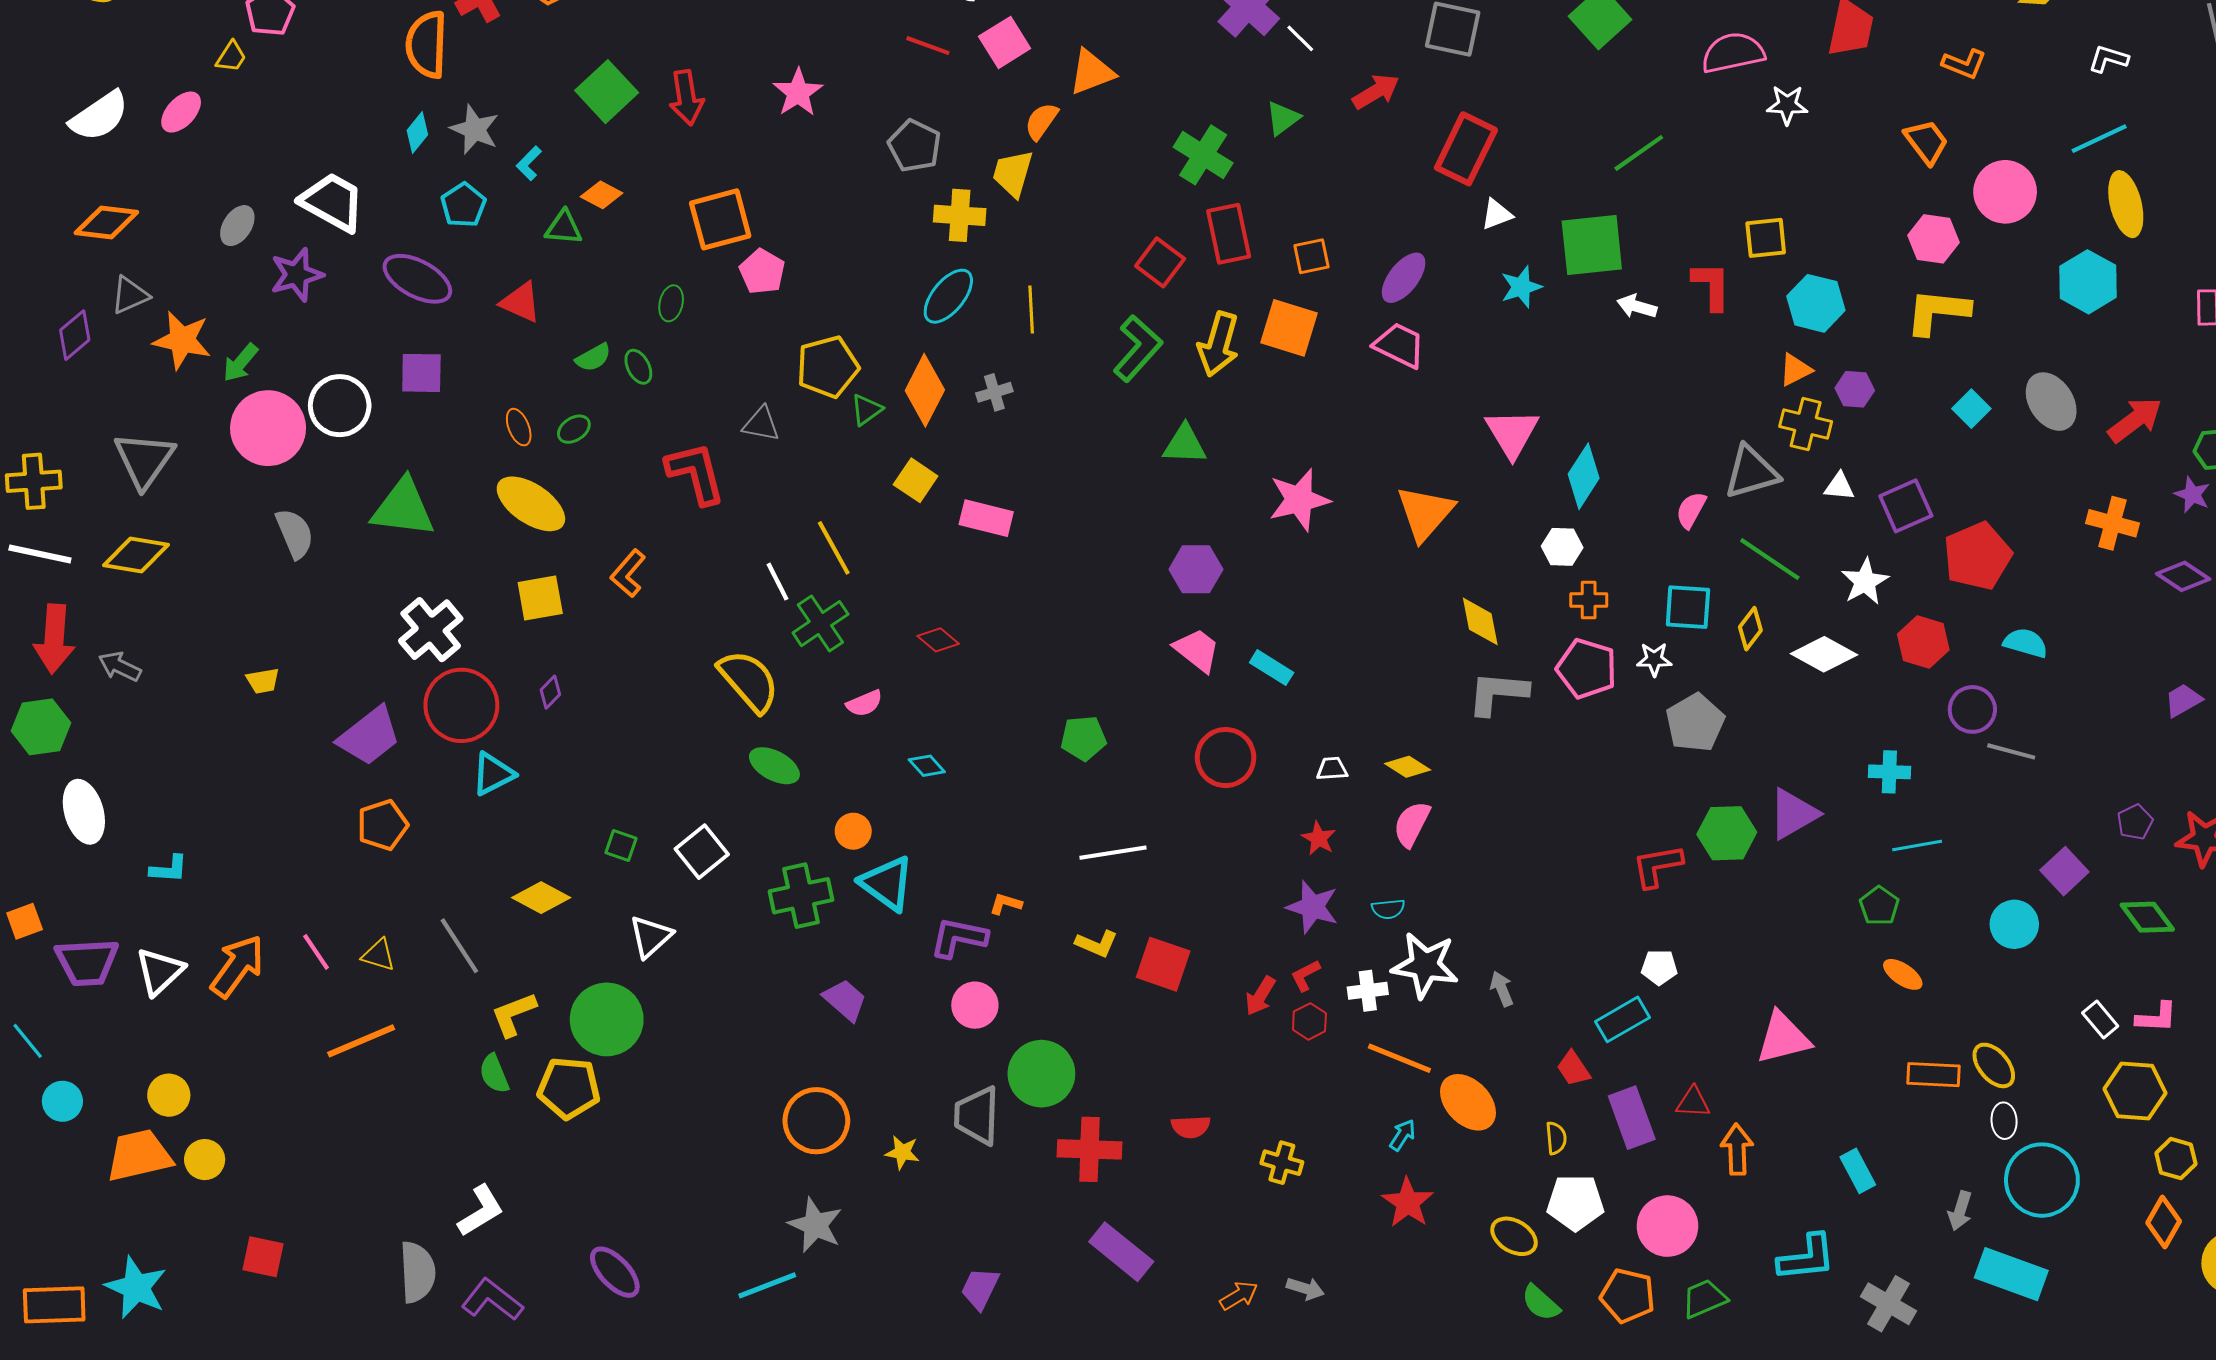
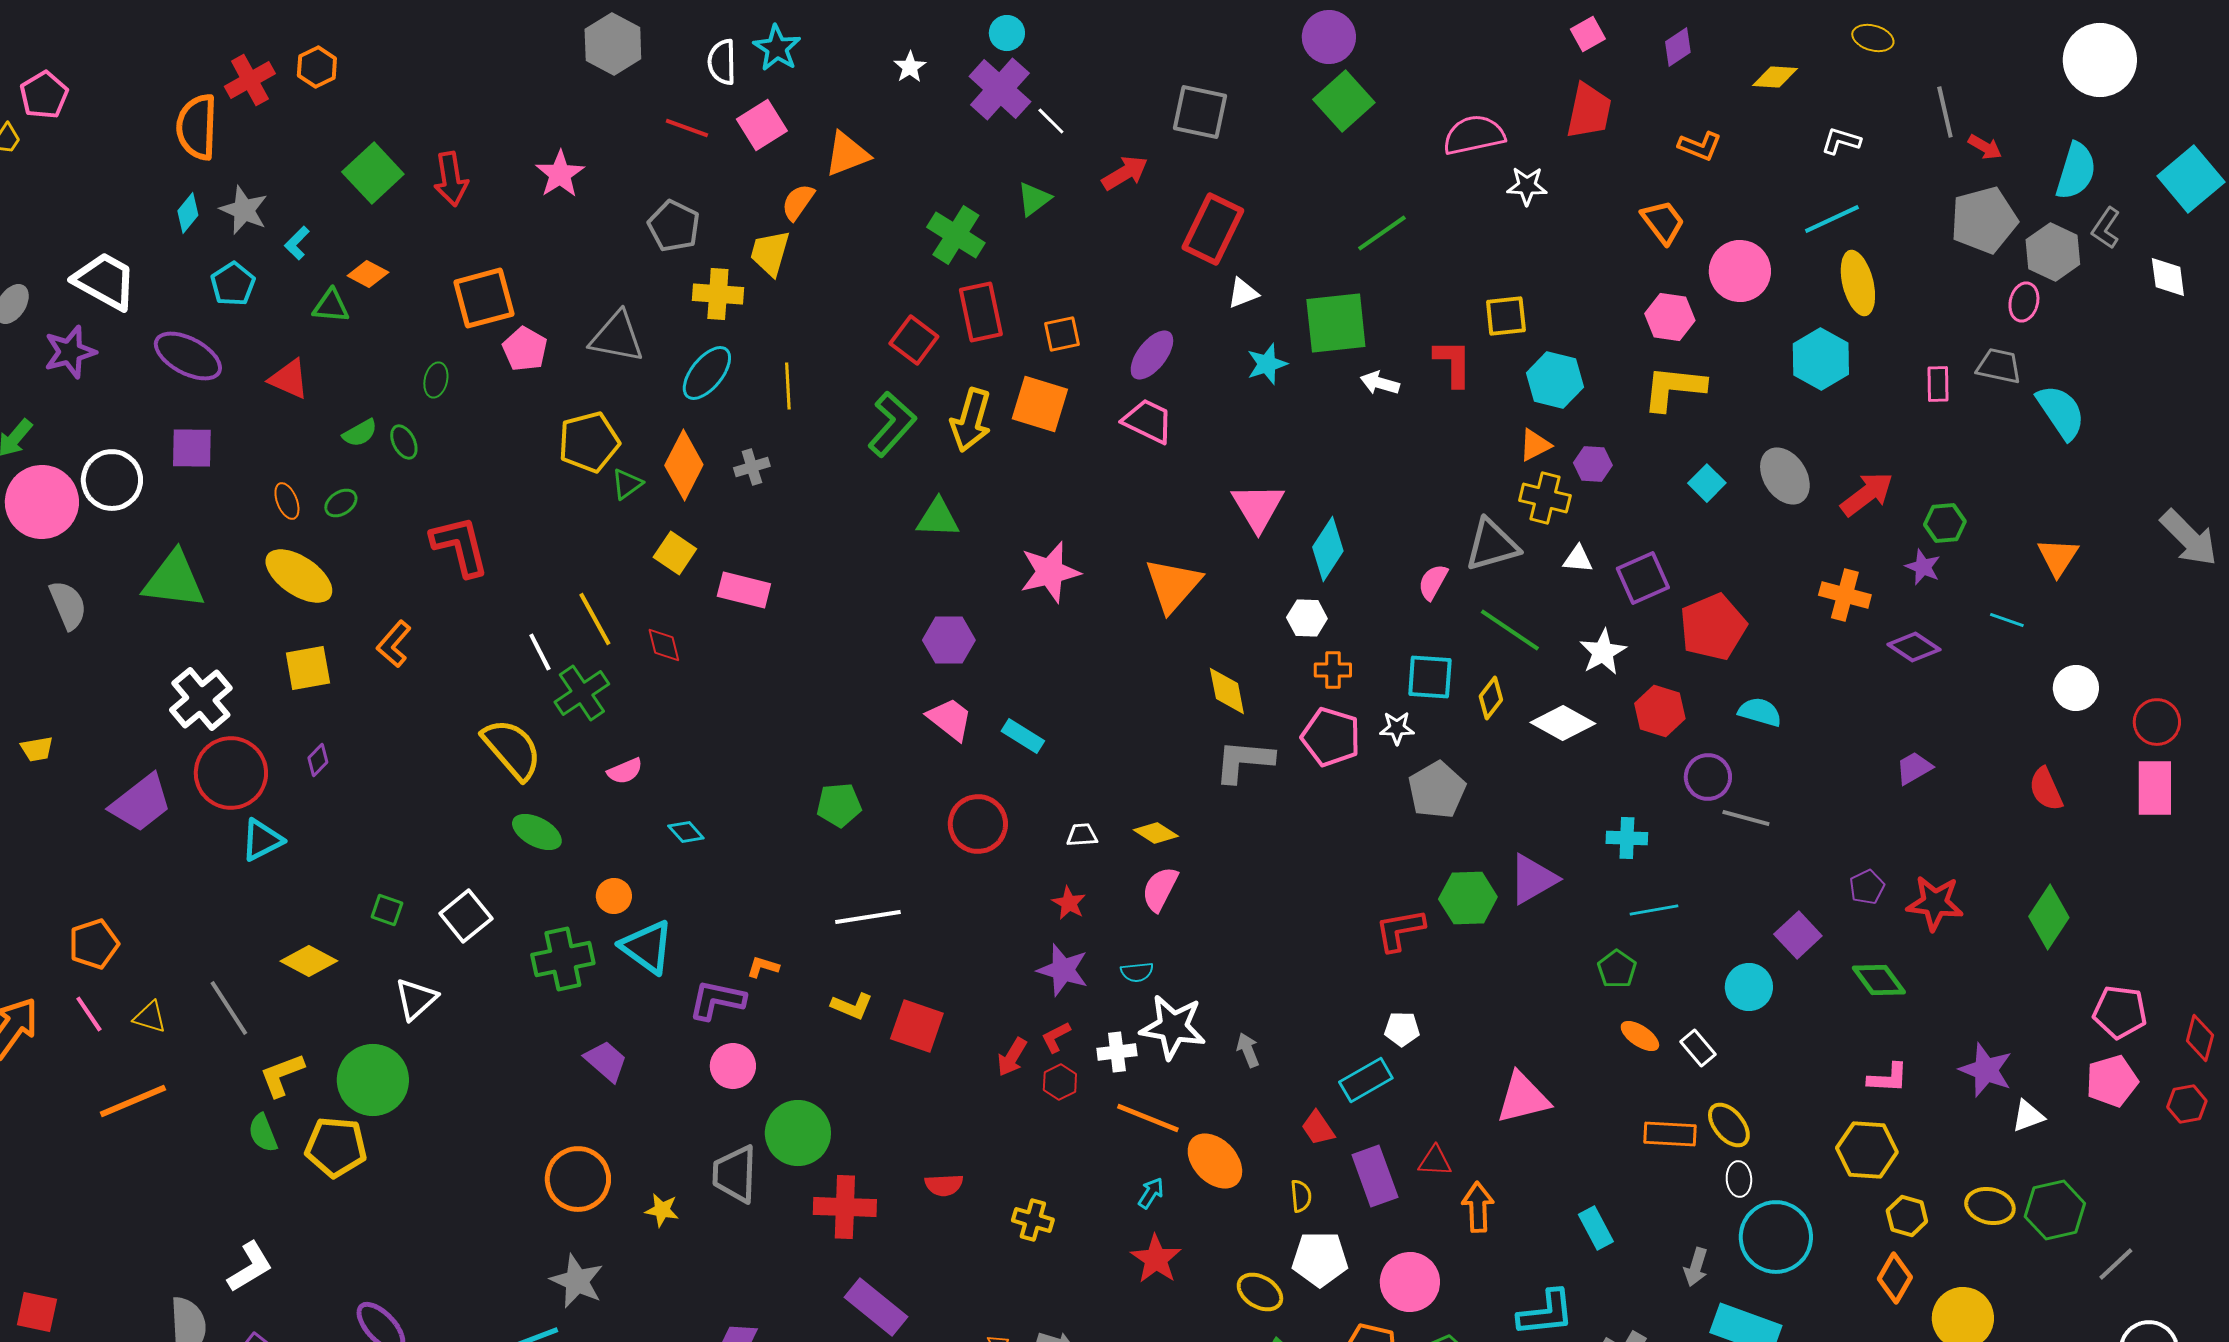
gray triangle: (761, 424) -> (617, 337), moved, size x1.5
red diamond: (938, 640) -> (664, 645), moved, turned 36
orange pentagon: (383, 825) -> (94, 944), moved
white rectangle: (2100, 1019) -> (1698, 1048), moved

